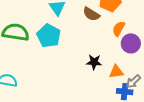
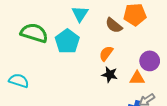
orange semicircle: (119, 29) -> (106, 53), moved
orange triangle: (116, 72) -> (137, 78), moved

